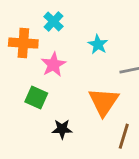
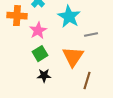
cyan star: (98, 44) -> (69, 17), size x1.6
green square: (36, 97) -> (40, 54), moved, turned 35

